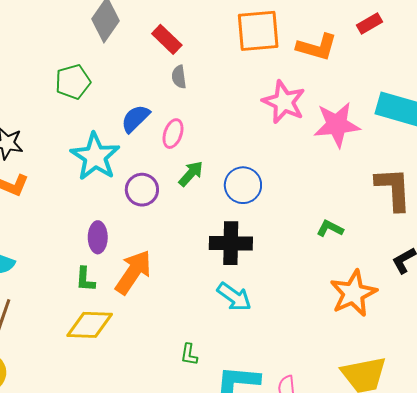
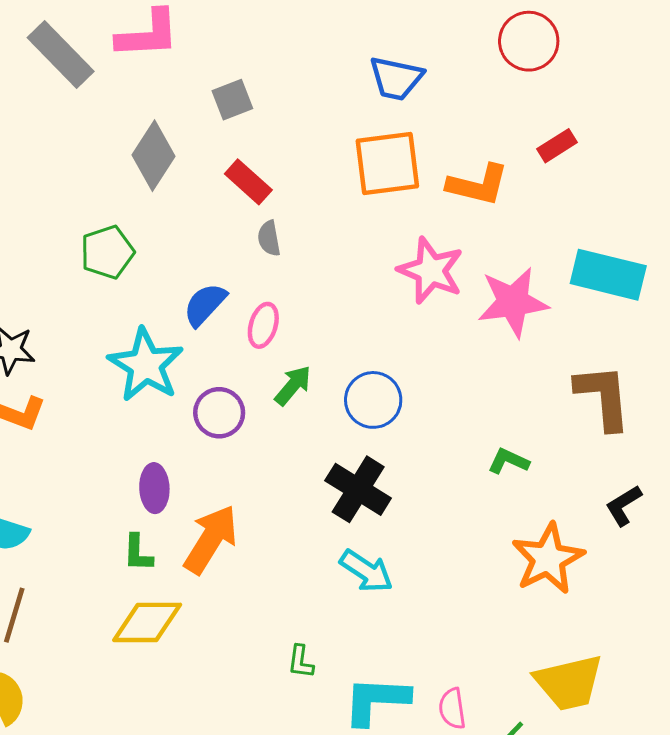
black cross: (231, 243) -> (358, 489), turned 33

